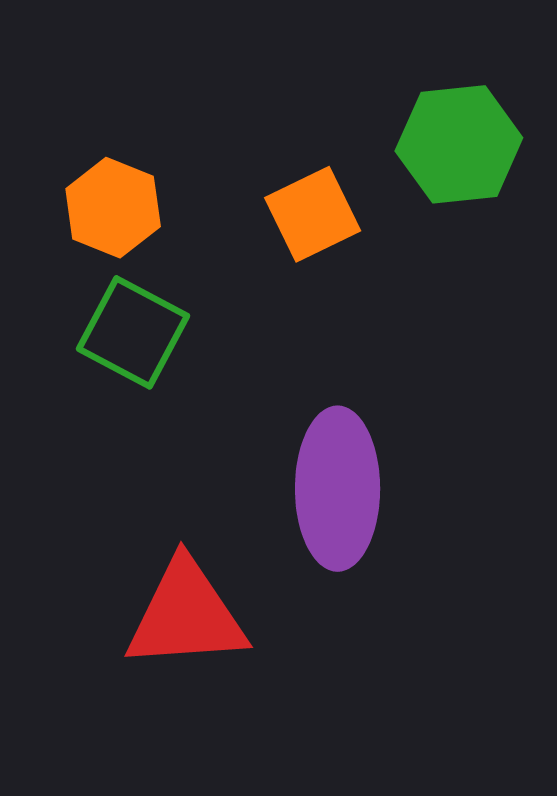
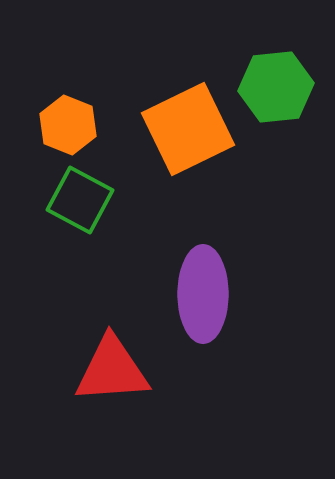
orange square: (313, 214) -> (188, 129), size x1.6

